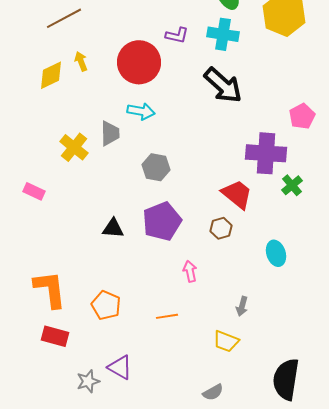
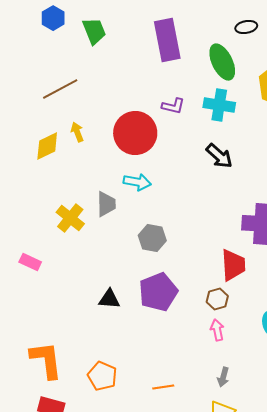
black arrow: (223, 85) -> (219, 156), size x0.7
red trapezoid: (237, 194) -> (233, 265), turned 48
pink arrow: (190, 271) -> (217, 330), moved
gray arrow: (242, 306) -> (223, 377), moved

